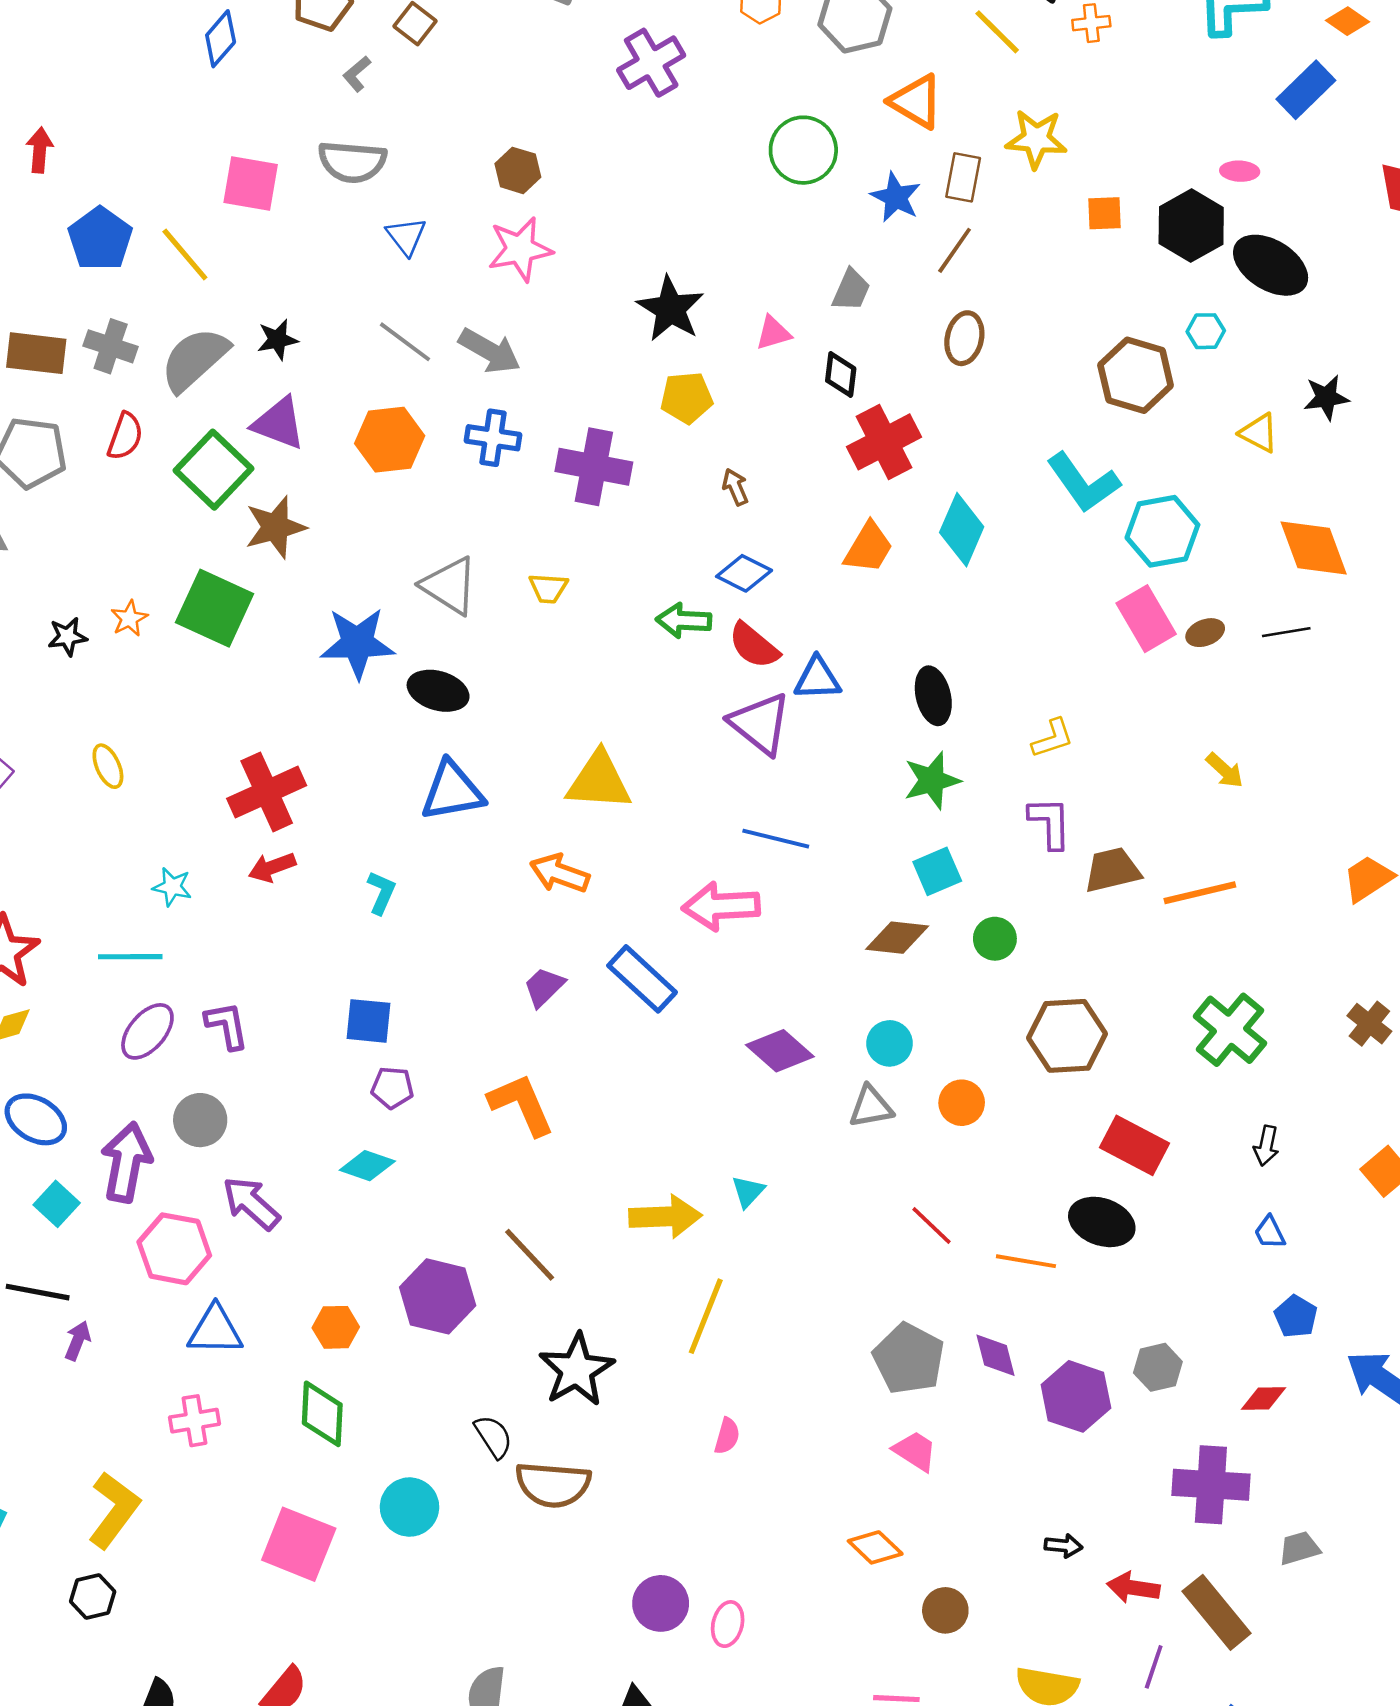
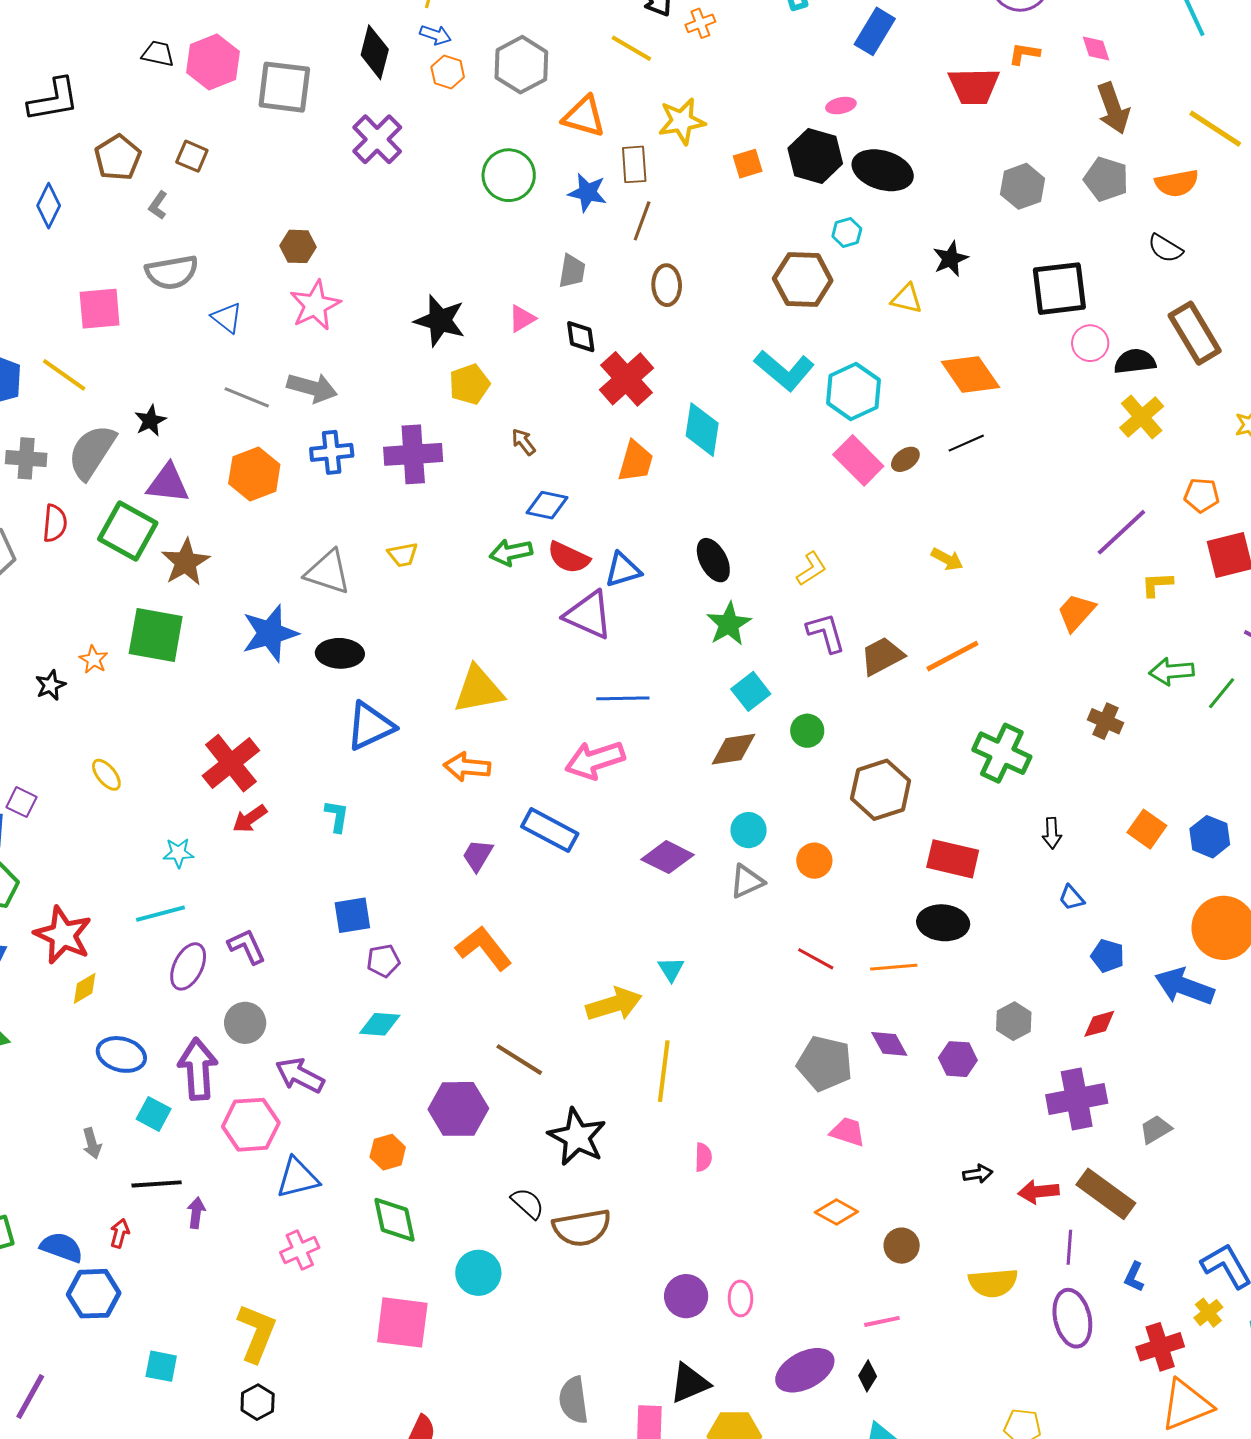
purple hexagon: (1076, 1396) -> (958, 1059), size x0.7

